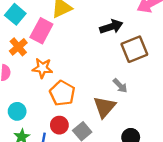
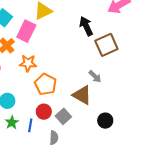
black arrow: (111, 27) -> (86, 26), turned -96
brown triangle: (105, 107) -> (82, 95), turned -40

